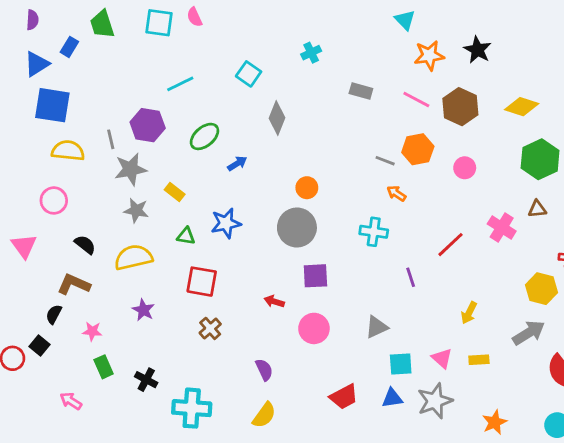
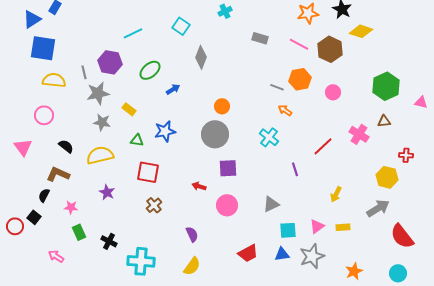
yellow diamond: (522, 107) -> (361, 31), moved
cyan cross: (374, 232) -> (269, 137), turned 30
pink triangle: (442, 358) -> (317, 226), turned 42

